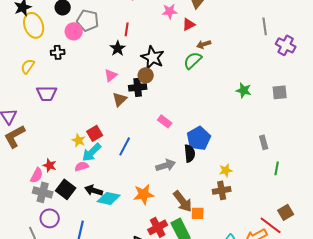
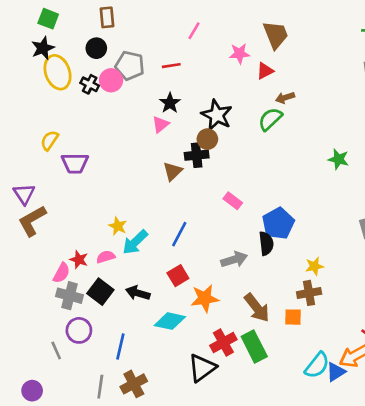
red line: (127, 29) -> (171, 66), moved, turned 72
black cross: (58, 52) -> (90, 84), moved, turned 32
yellow semicircle: (28, 66) -> (49, 140), moved
pink triangle: (111, 75) -> (161, 124), moved
red square: (95, 133) -> (178, 276), moved
pink semicircle: (82, 166) -> (106, 257), moved
cyan diamond: (109, 198) -> (170, 321), moved
orange square: (198, 213) -> (293, 317), moved

